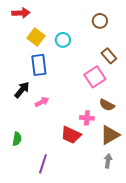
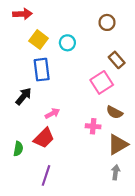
pink arrow: (42, 102) -> (52, 113), moved
red trapezoid: (71, 135) -> (44, 138), moved, turned -70

